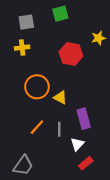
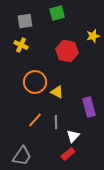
yellow cross: (22, 48) -> (21, 45), turned 32
purple rectangle: (84, 119) -> (89, 107), moved
red rectangle: (86, 163) -> (68, 154), moved

